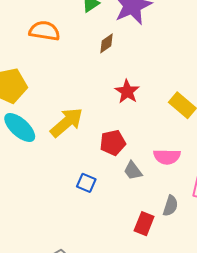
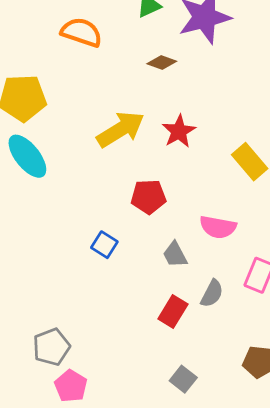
brown diamond: (107, 43) -> (162, 62), turned 45
yellow arrow: (67, 122) -> (121, 129), moved
gray trapezoid: (133, 171) -> (175, 255), moved

